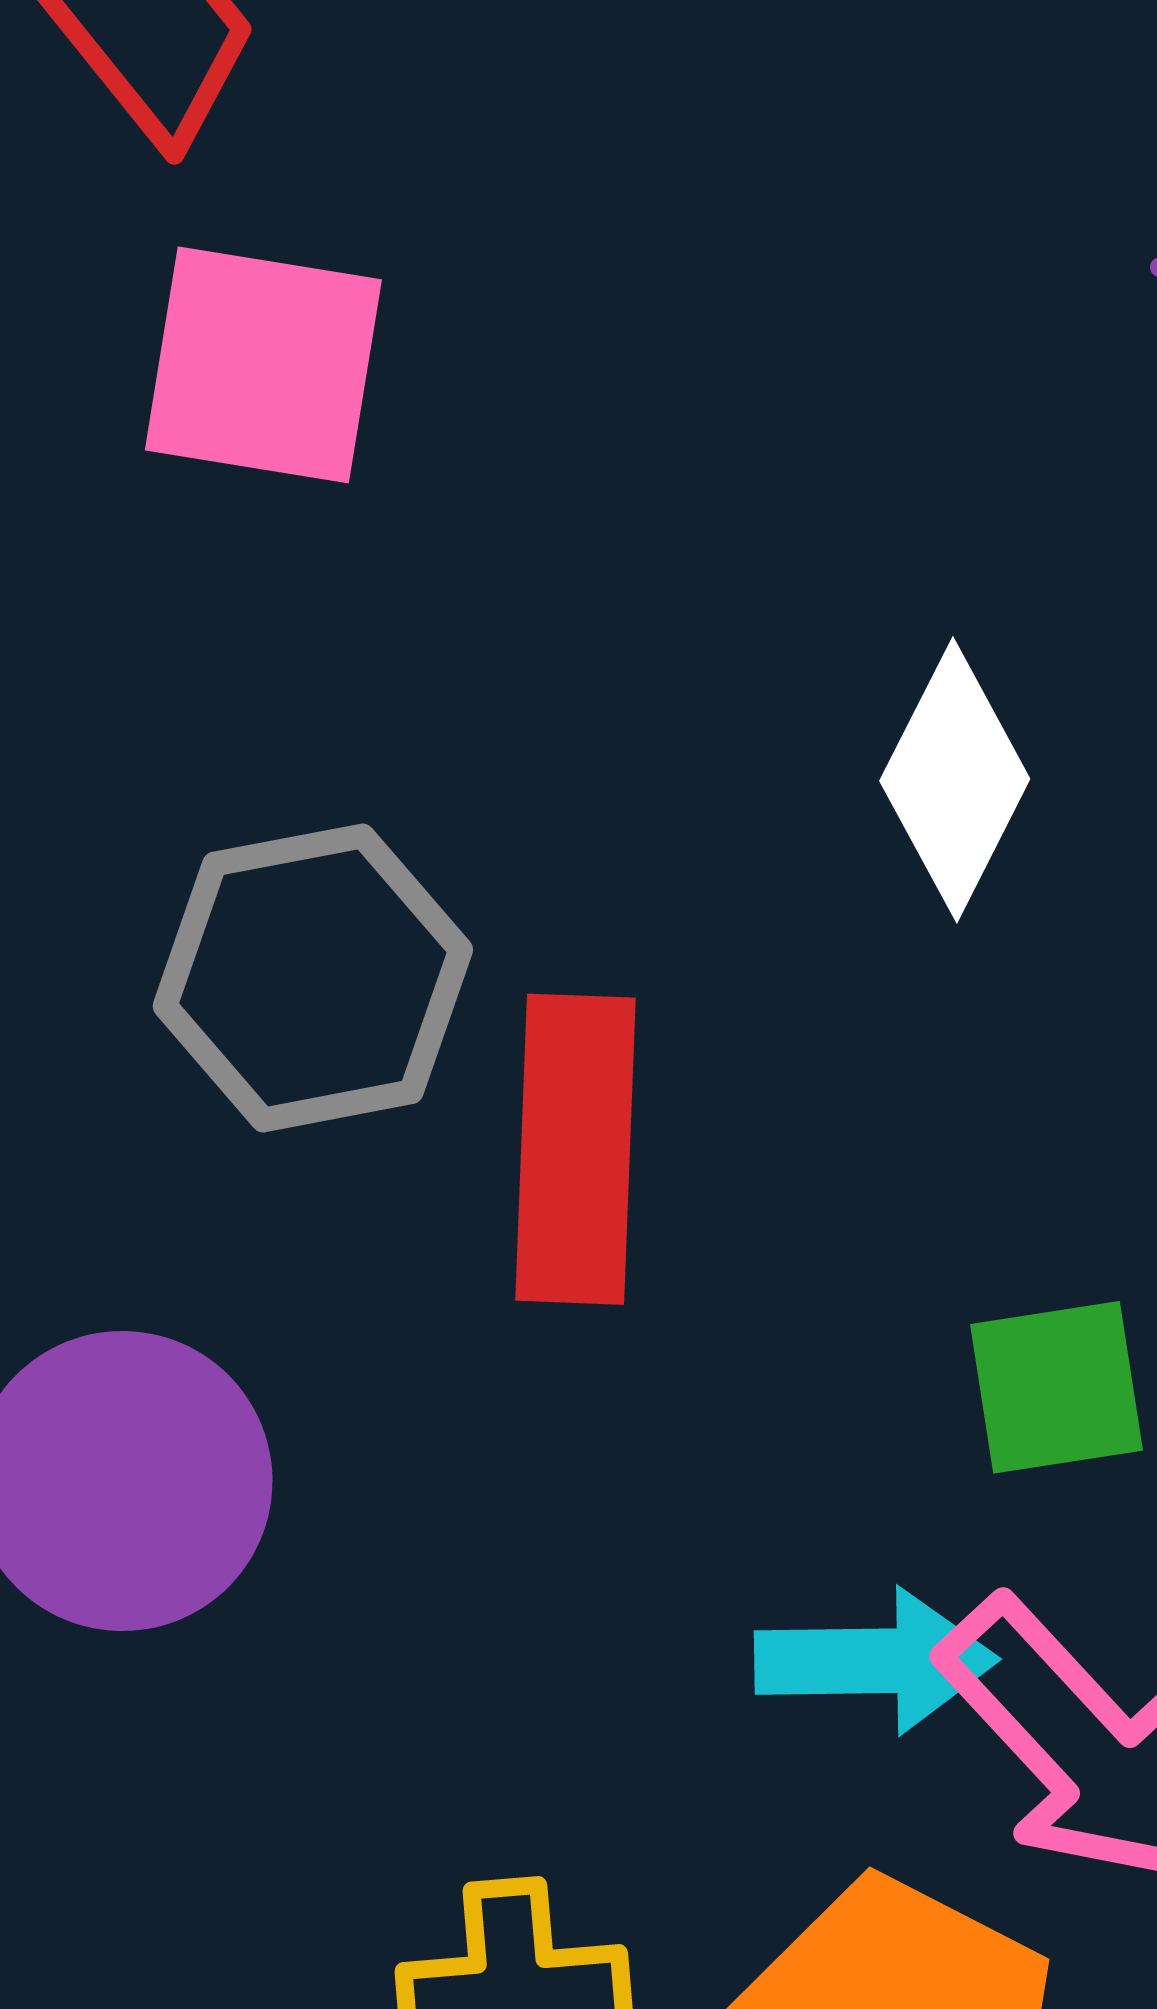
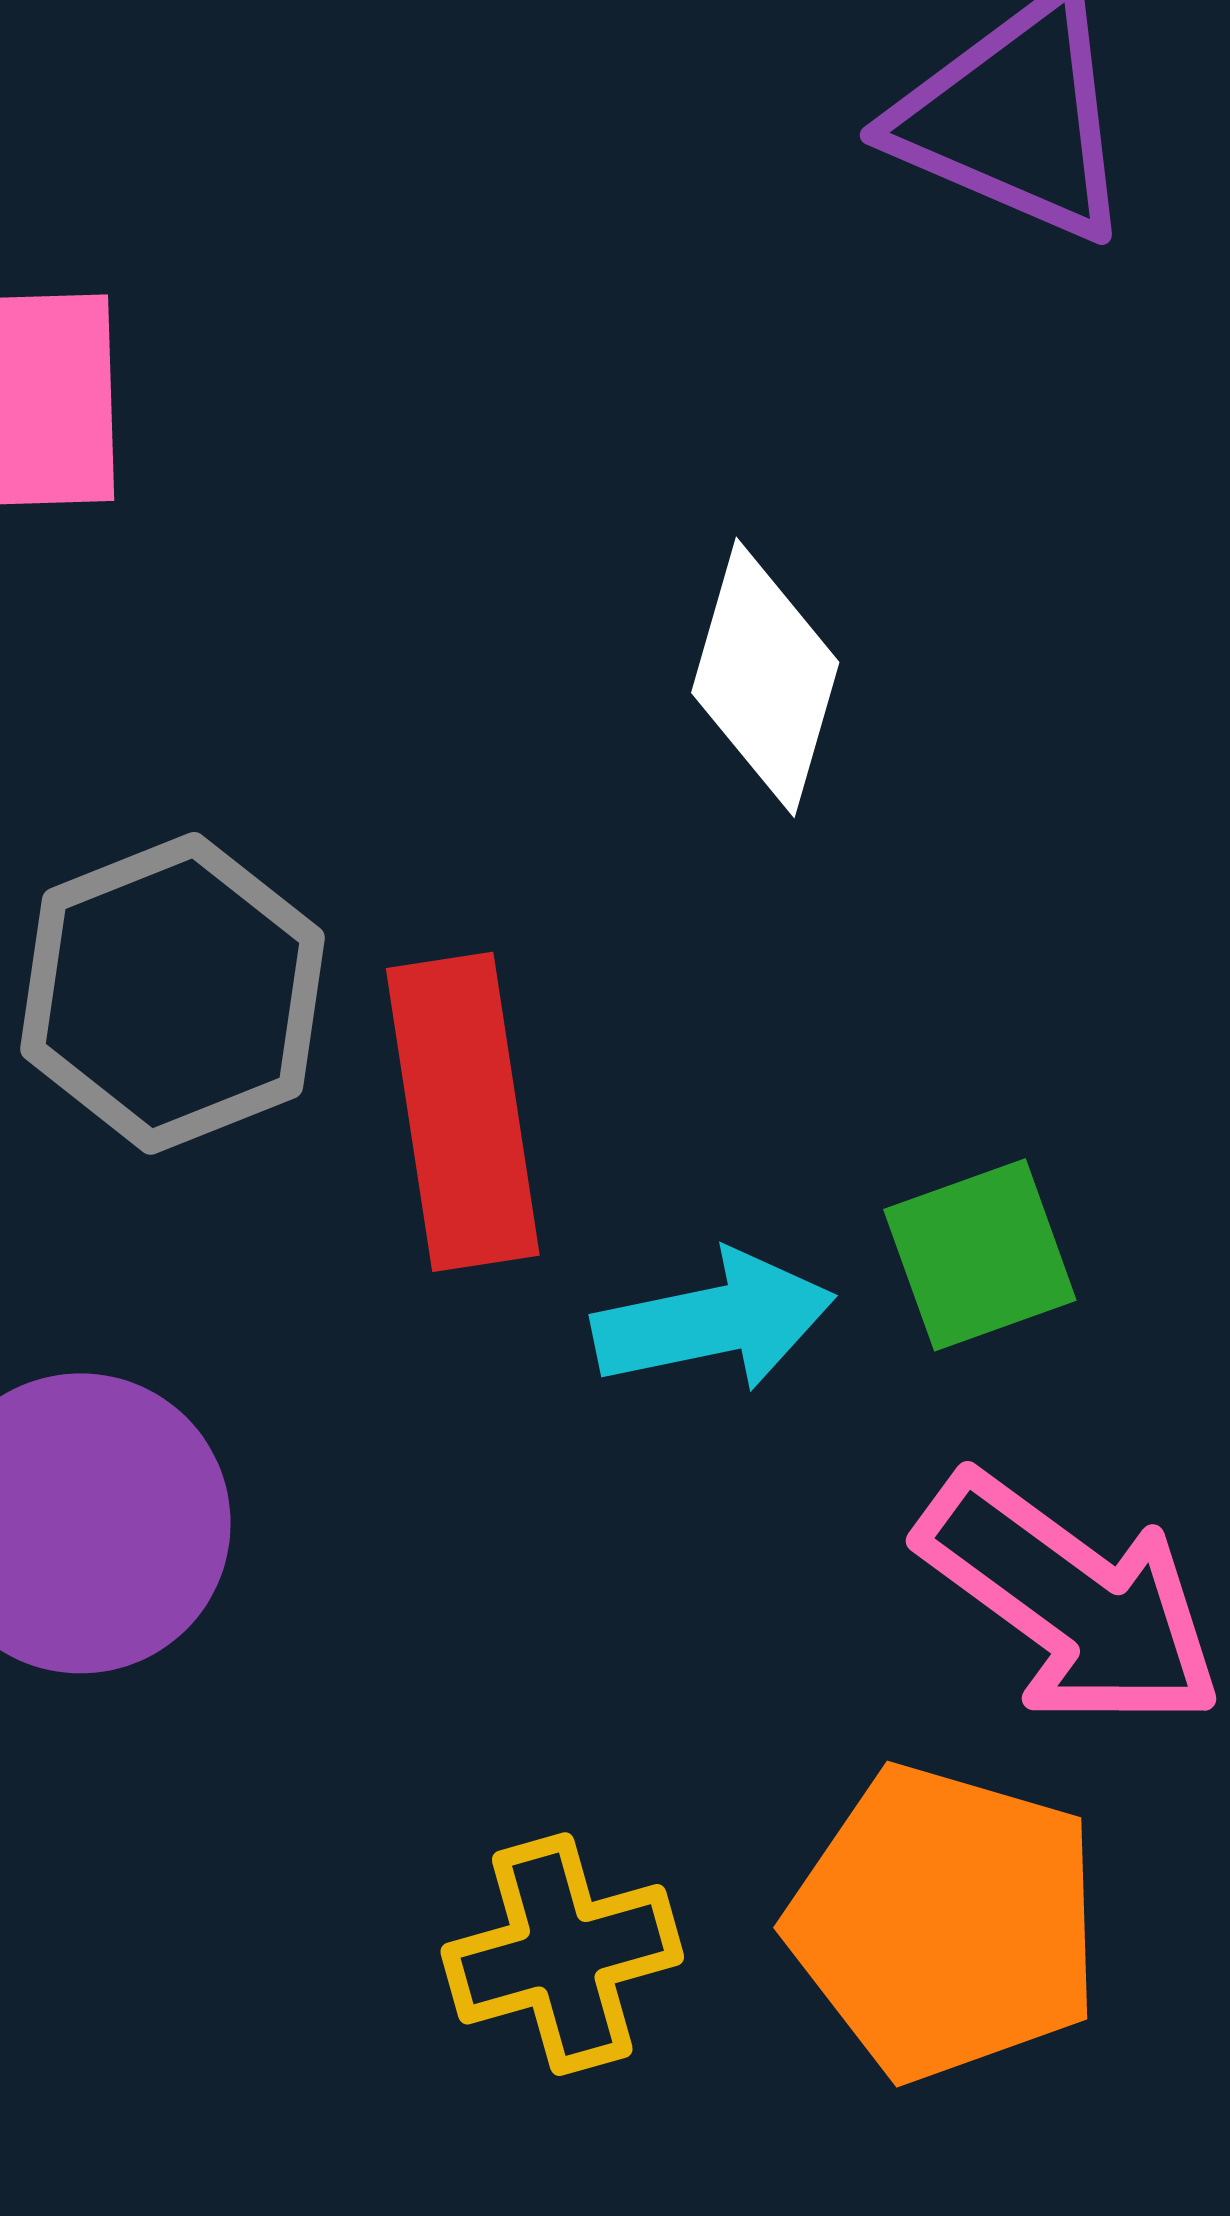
cyan arrow: (876, 1661) -> (714, 1321), moved

